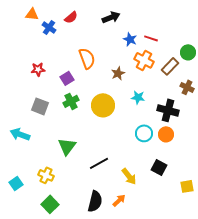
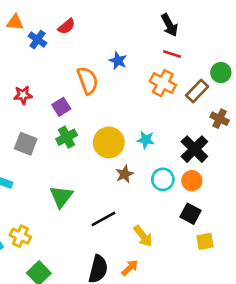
black arrow: (111, 17) -> (169, 25), moved, turned 84
blue star: (130, 39) -> (118, 61), moved
brown star: (118, 73) -> (125, 174), moved
cyan star: (138, 97) -> (146, 140), moved
black cross: (168, 110) -> (194, 149), turned 30
black square: (159, 167) -> (191, 214), moved
yellow cross: (46, 175) -> (20, 236), moved
yellow square: (187, 186) -> (205, 241), moved

